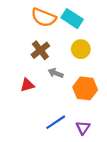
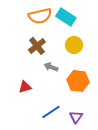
orange semicircle: (44, 17) -> (40, 16), turned -35
red triangle: (27, 85) -> (25, 87), moved

